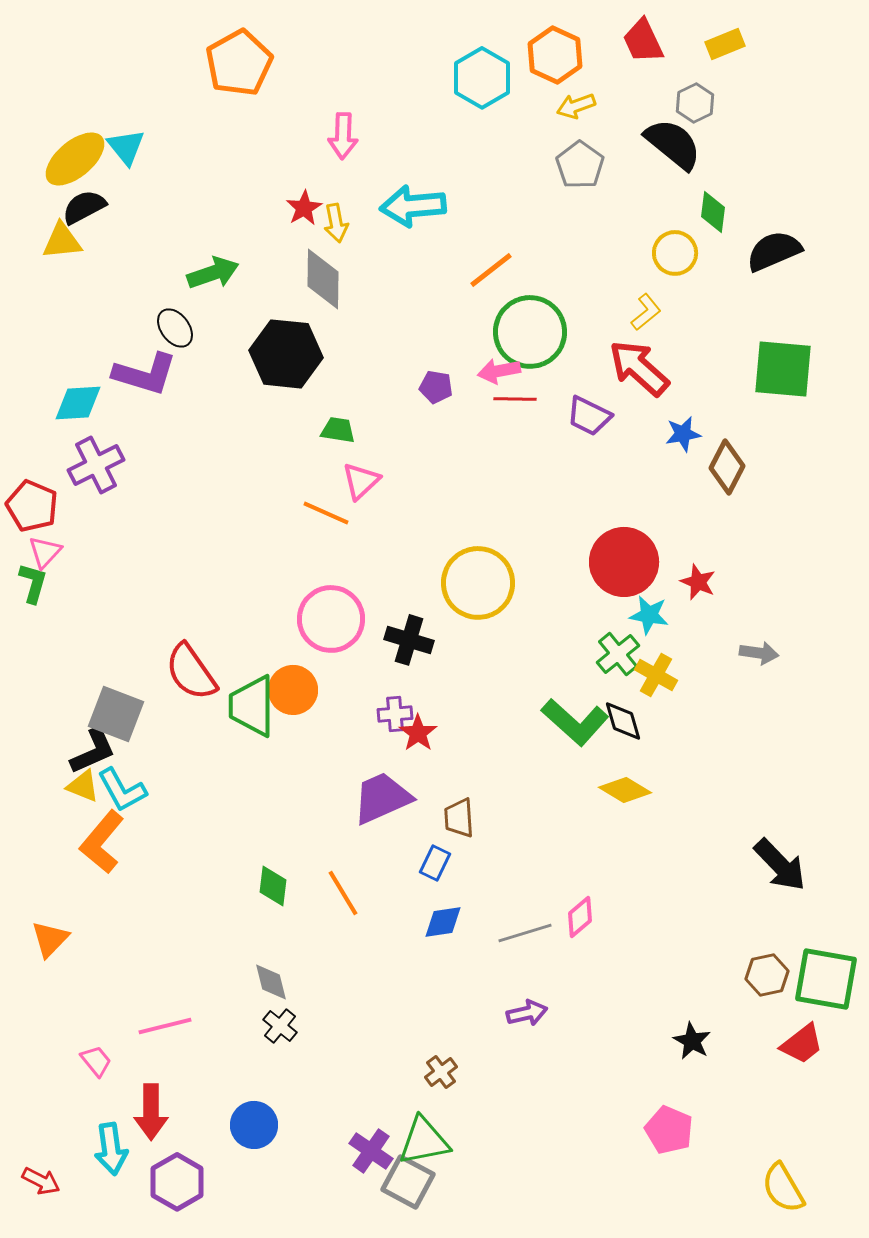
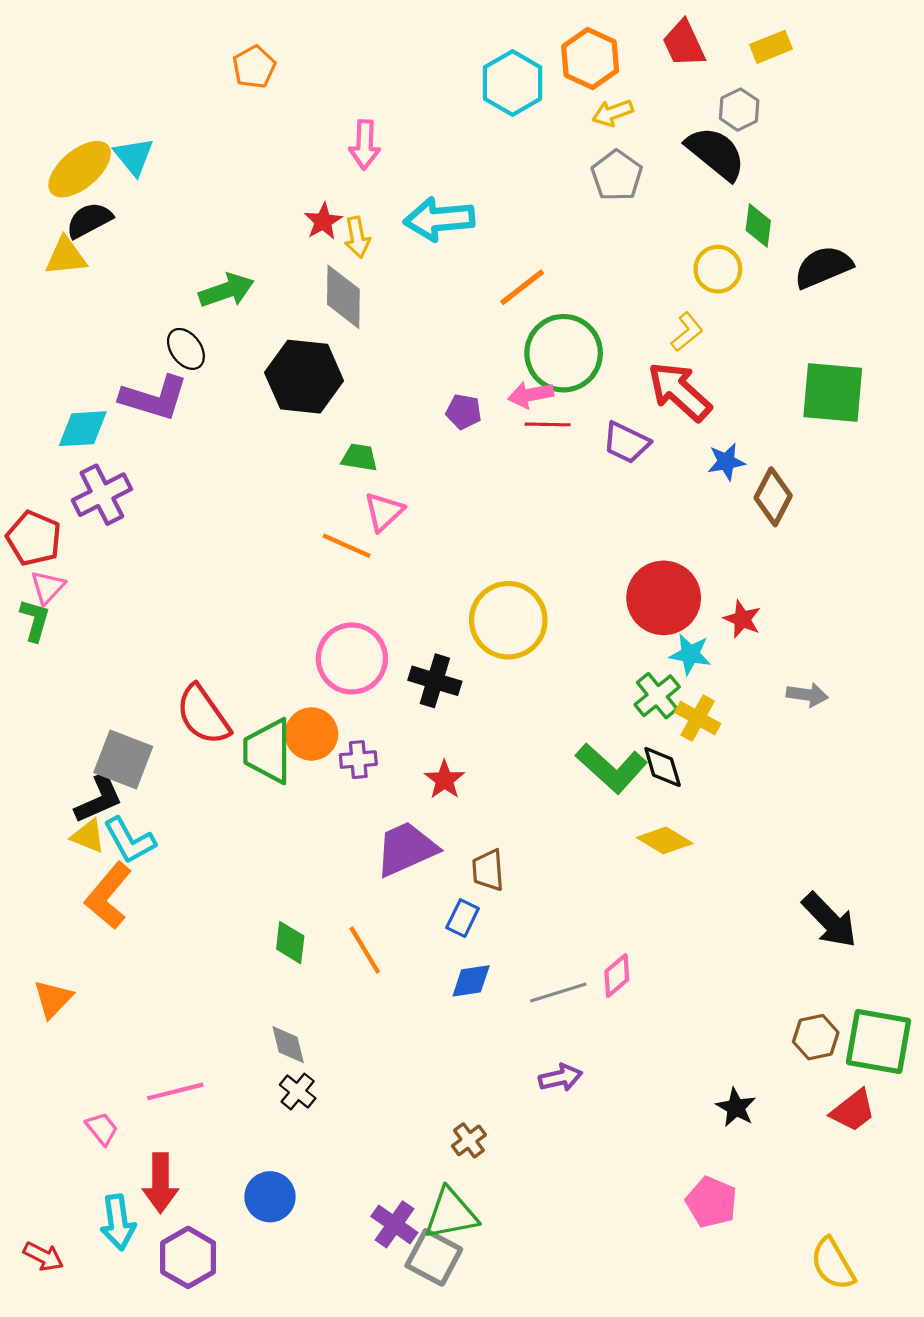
orange pentagon: (239, 63) -> (254, 67), size x0.6
purple cross: (395, 714) -> (358, 760), moved

